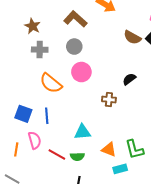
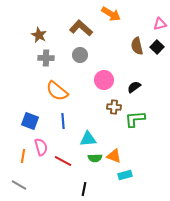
brown semicircle: (132, 37) -> (137, 46), turned 48
pink circle: (81, 72) -> (104, 80), moved
blue line: (47, 116) -> (63, 121), moved
green L-shape: (134, 149) -> (135, 119), moved, turned 100
green semicircle: (77, 157) -> (95, 158), moved

